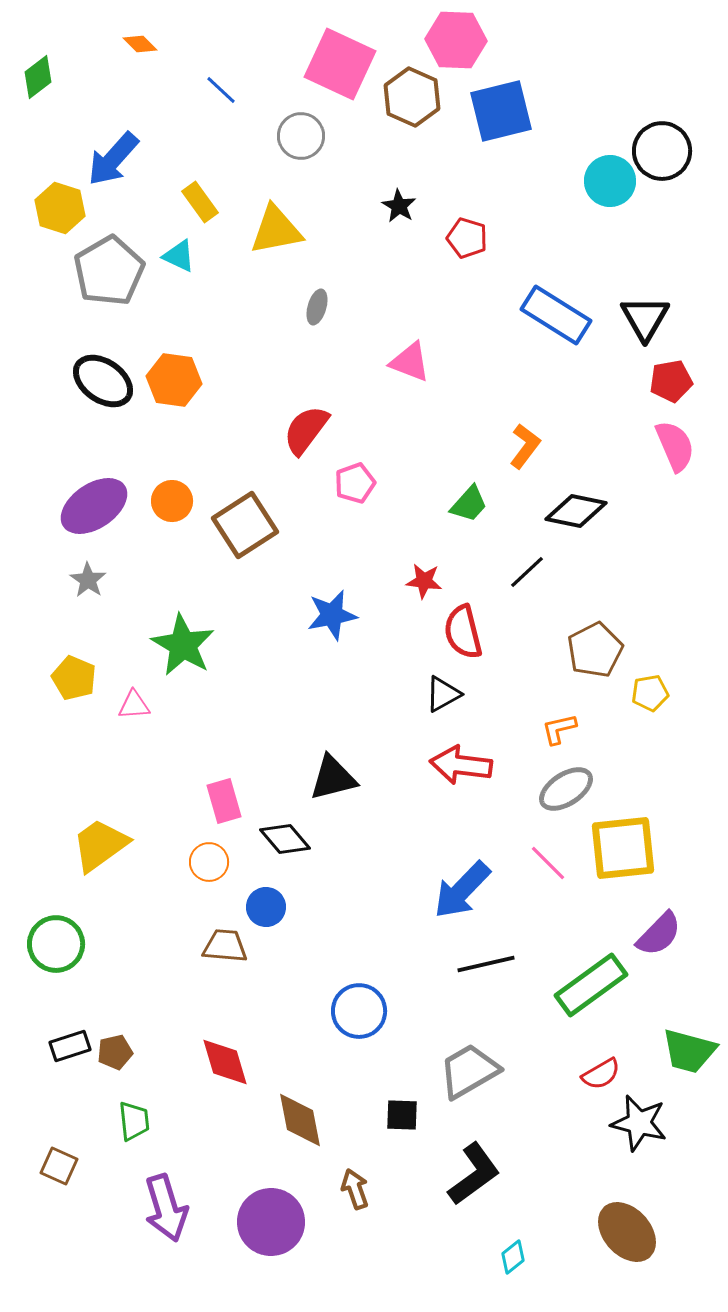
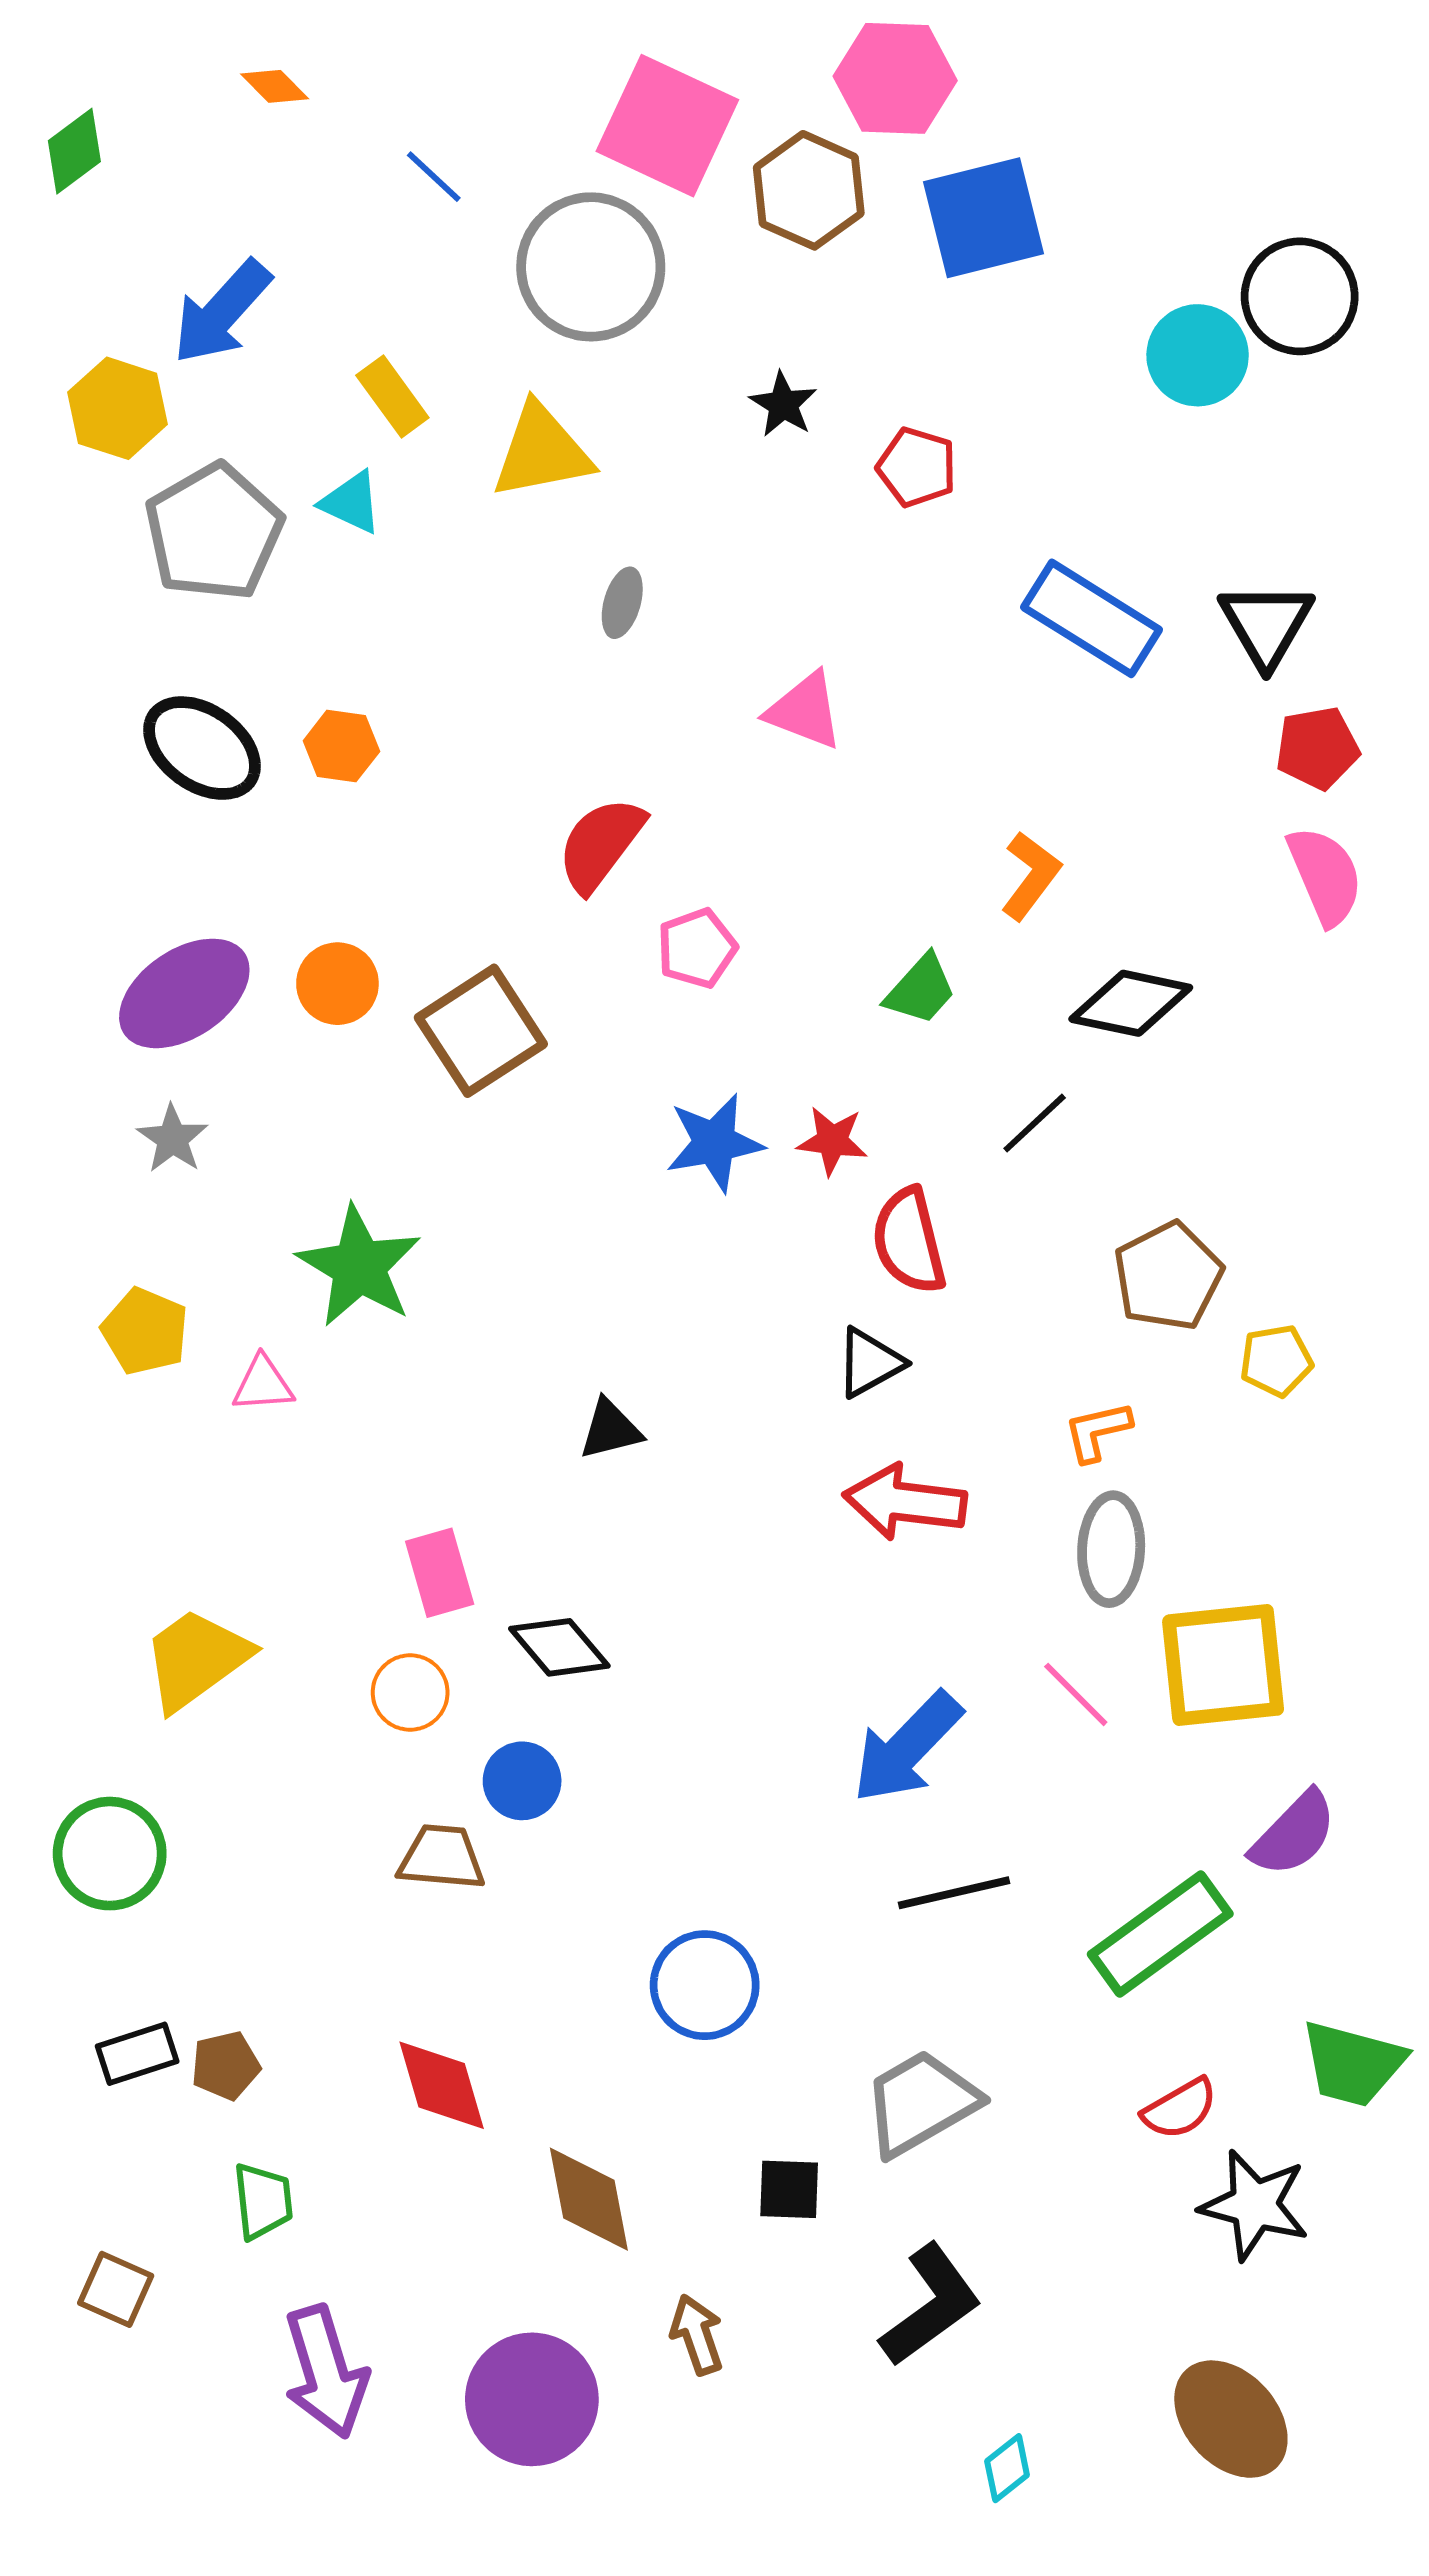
gray circle: (301, 136) -> (591, 267), size x1.6
orange hexagon: (174, 380) -> (341, 746), size x0.7
blue star: (332, 615) -> (714, 1143), moved
black triangle: (333, 778) -> (610, 1429), moved, size x0.7
gray ellipse: (566, 789) -> (1111, 1549), turned -54

